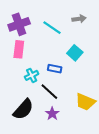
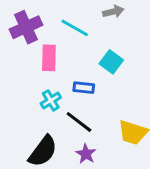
pink rectangle: (19, 49) -> (49, 58), moved

